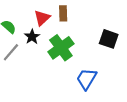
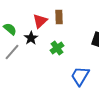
green cross: (61, 48) -> (57, 48), size x0.6

